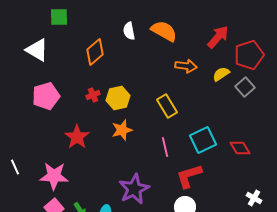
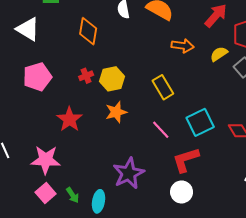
orange diamond: (95, 52) -> (88, 31), turned -40
pink line: (165, 147) -> (161, 130), turned -30

